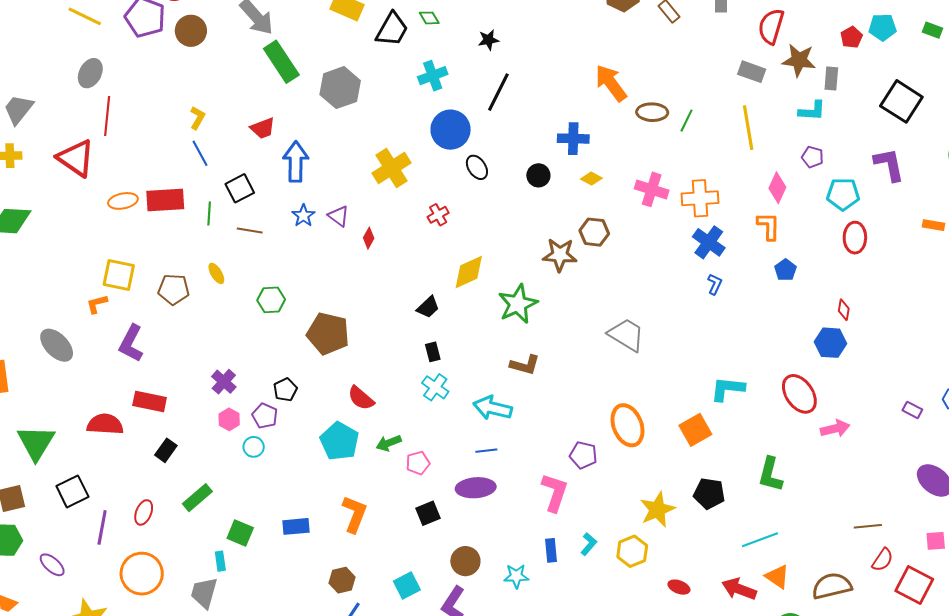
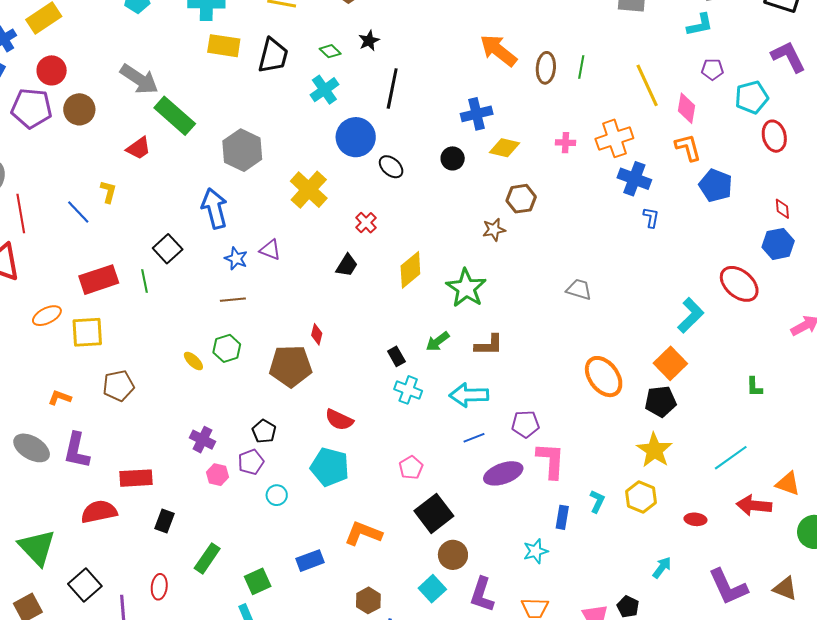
green diamond: (429, 18) -> (330, 51), moved
gray hexagon: (340, 88) -> (242, 150), moved
brown ellipse: (652, 112) -> (546, 68), turned -72
red trapezoid: (263, 128) -> (139, 148), moved
yellow line: (748, 128) -> (647, 85), moved
blue line: (200, 153) -> (78, 212), moved
yellow diamond: (591, 179) -> (504, 148), size x1.4
pink cross: (652, 189) -> (565, 143), size x0.6
orange ellipse: (123, 201) -> (47, 316), moved
brown line: (250, 230) -> (233, 300), moved
red diamond: (369, 238) -> (317, 334), moved
brown star: (560, 255) -> (494, 230), size x0.7
blue pentagon: (785, 270) -> (716, 185), size x1.5
yellow ellipse: (216, 273) -> (193, 361), moved
yellow square: (119, 275) -> (87, 332), moved
brown pentagon: (174, 289) -> (118, 386), moved
orange L-shape: (97, 304) -> (60, 398), turned 50
black trapezoid: (428, 307) -> (347, 265), moved
gray trapezoid: (626, 335) -> (579, 289), size x0.7
purple L-shape: (131, 343) -> (77, 451), moved
cyan L-shape: (728, 389) -> (691, 315), turned 144
red ellipse: (799, 394) -> (739, 284), moved
purple pentagon: (265, 416) -> (251, 462), turned -30
green arrow: (389, 443) -> (438, 341), moved
cyan circle: (254, 447) -> (277, 495), moved
purple pentagon: (583, 455) -> (525, 424), moved
green L-shape: (770, 474) -> (754, 387), size x0.6
purple ellipse: (476, 488) -> (503, 473), moved
black pentagon: (709, 494) -> (661, 401), moved
black square: (428, 513) -> (434, 513), size x1.5
orange L-shape: (355, 514) -> (363, 533), turned -75
green square: (240, 533) -> (258, 581), turned -32
cyan line: (760, 540) -> (731, 458), moved
blue rectangle: (551, 550) -> (562, 517), turned 30
brown circle: (465, 561) -> (453, 555), moved

